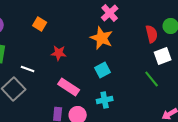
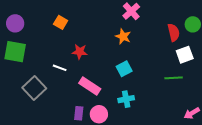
orange star: (102, 38) -> (123, 37), size x0.7
white line: (28, 69) -> (60, 68), moved
green line: (152, 79) -> (174, 78), turned -54

